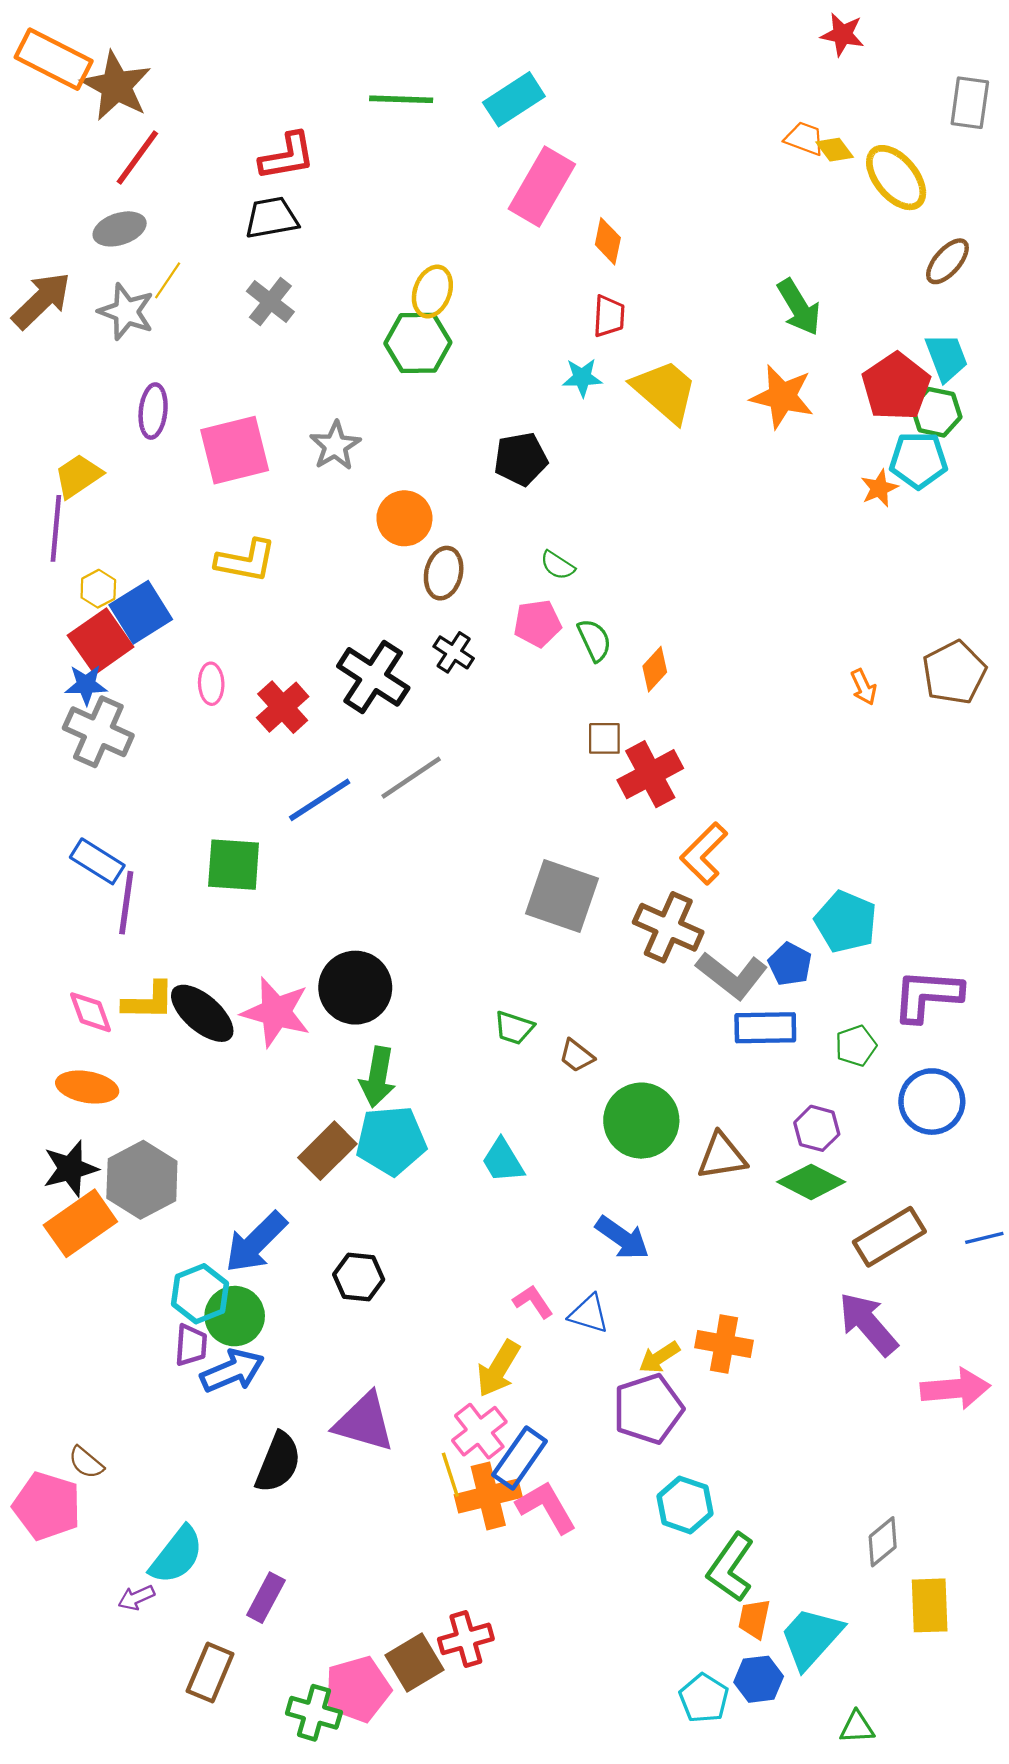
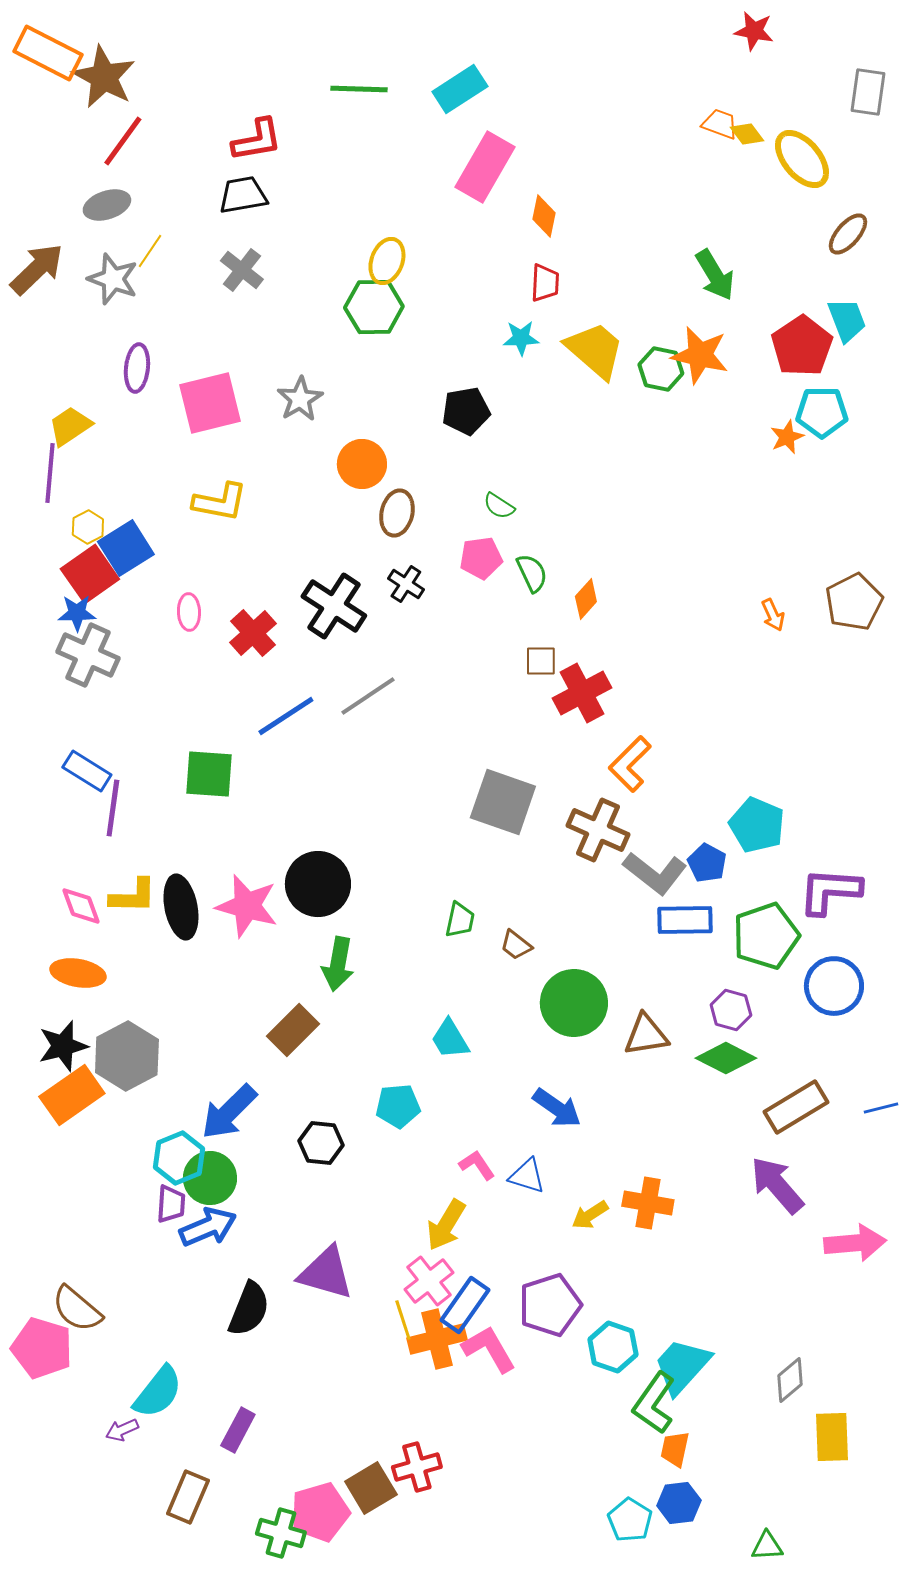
green hexagon: (936, 412) -> (661, 369), moved
black ellipse: (202, 1013) -> (181, 907), turned 38
green trapezoid: (514, 1028) -> (460, 920), turned -96
green pentagon: (856, 1046) -> (766, 936), size x1.8
cyan pentagon: (391, 1141) -> (398, 1106), moved, size x0.7
purple pentagon: (648, 1409) -> (550, 1305), moved
brown semicircle: (86, 1462) -> (77, 1309), size x1.6
cyan trapezoid: (811, 1638) -> (682, 1366), moved

